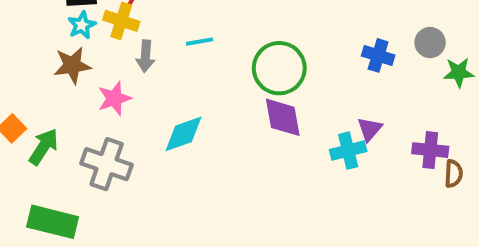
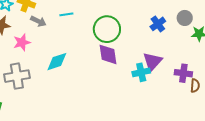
blue cross: (378, 55) -> (158, 24), turned 35
gray arrow: (145, 56) -> (38, 21), turned -70
purple triangle: (370, 129) -> (152, 62), size x1.5
gray cross: (107, 164) -> (17, 76), turned -30

